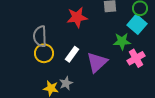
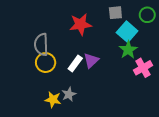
cyan square: (137, 24) -> (127, 32), moved
green star: (122, 41) -> (128, 50), turned -30
purple triangle: (97, 62) -> (91, 60), moved, size x0.7

